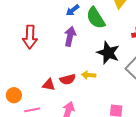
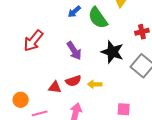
purple arrow: (70, 36) -> (74, 51), moved, turned 138
red arrow: (30, 37) -> (33, 41), turned 40
yellow arrow: (89, 75) -> (95, 84), moved

